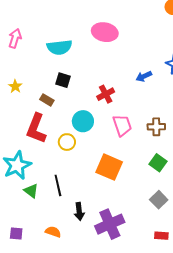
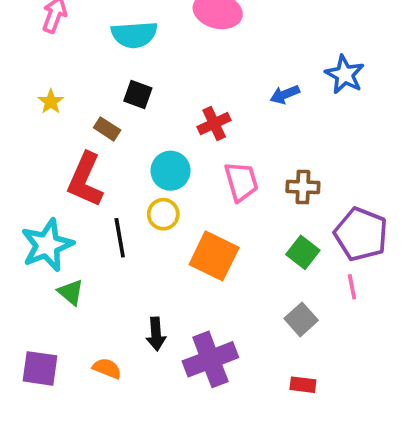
yellow circle: (67, 142) -> (163, 214), moved
black line: (58, 185) -> (120, 238), moved
purple square: (16, 234) -> (40, 368), size x1.5

